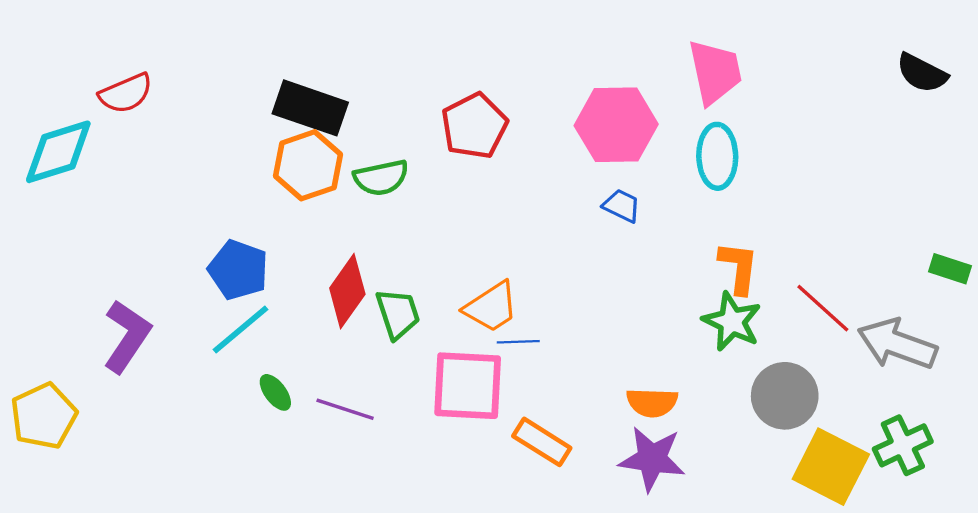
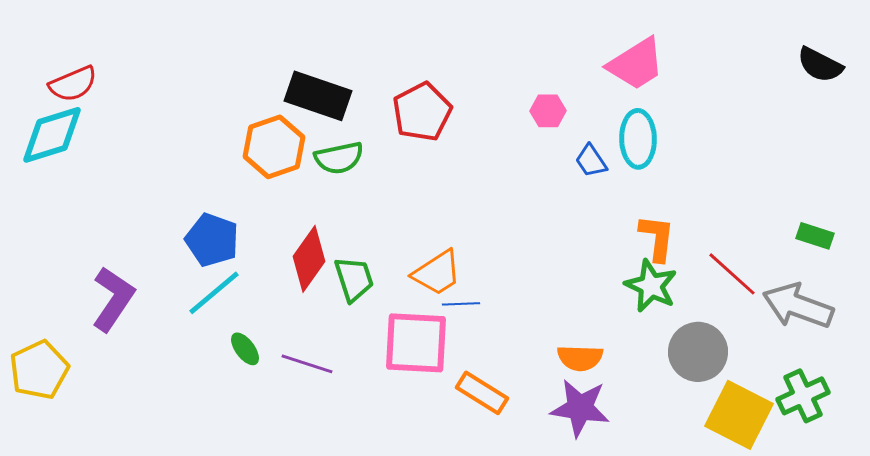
pink trapezoid: (715, 72) -> (636, 64), turned 70
red semicircle: (126, 93) -> (73, 84), moved
black rectangle: (310, 108) -> (318, 96), moved
pink hexagon: (616, 125) -> (548, 111), size x0.5
blue trapezoid: (622, 206) -> (591, 161), moved, turned -150
green rectangle: (950, 269) -> (815, 236), moved

